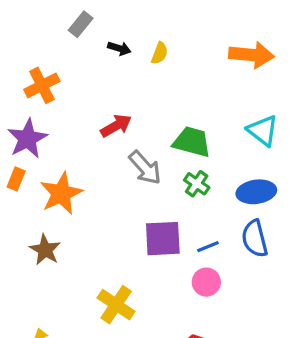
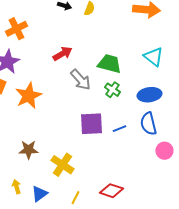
brown star: (45, 250) -> (28, 150), moved, turned -30
pink circle: (206, 282) -> (164, 151), moved

